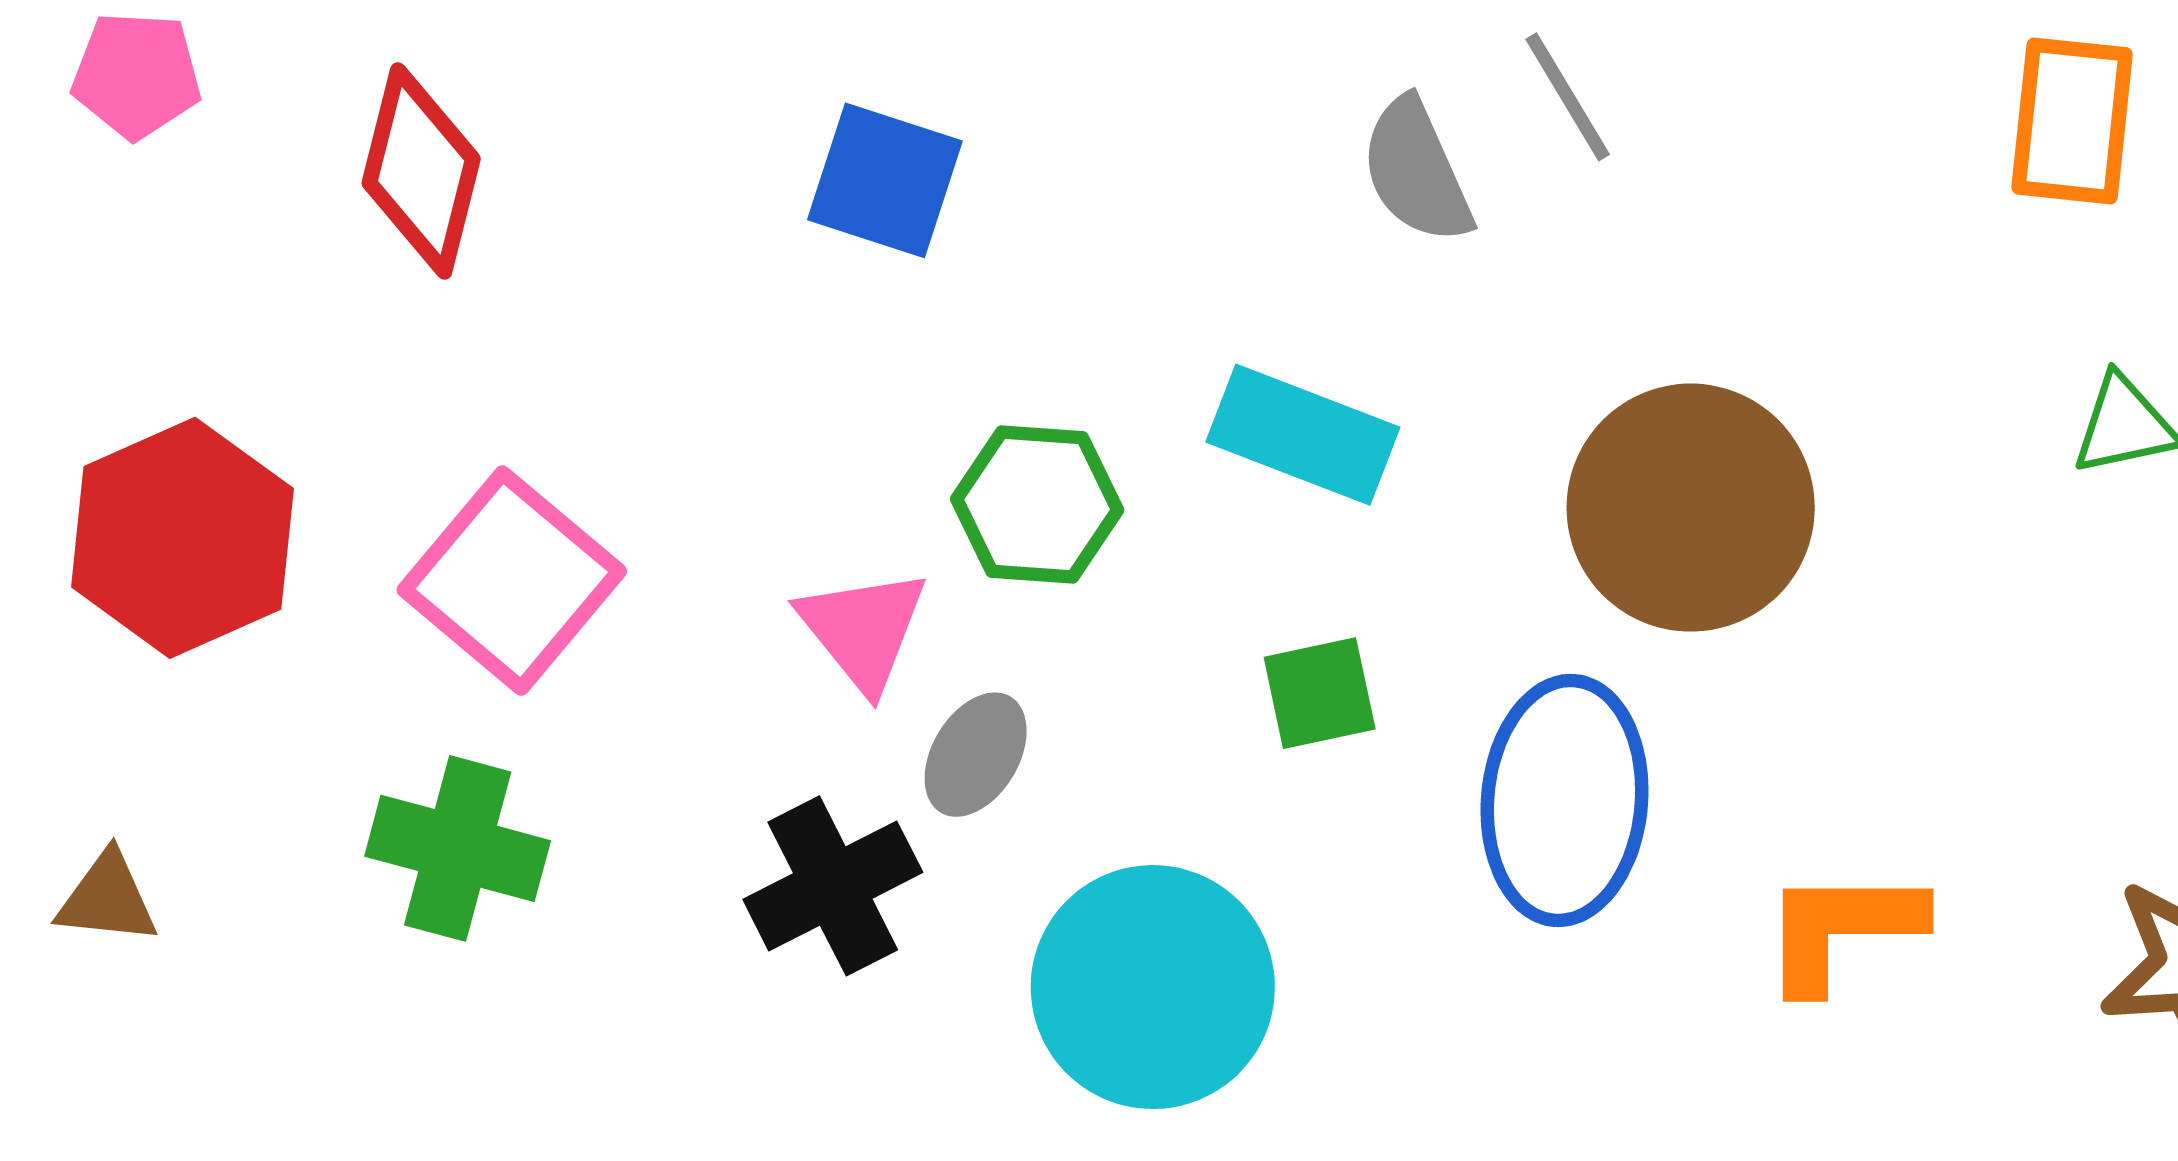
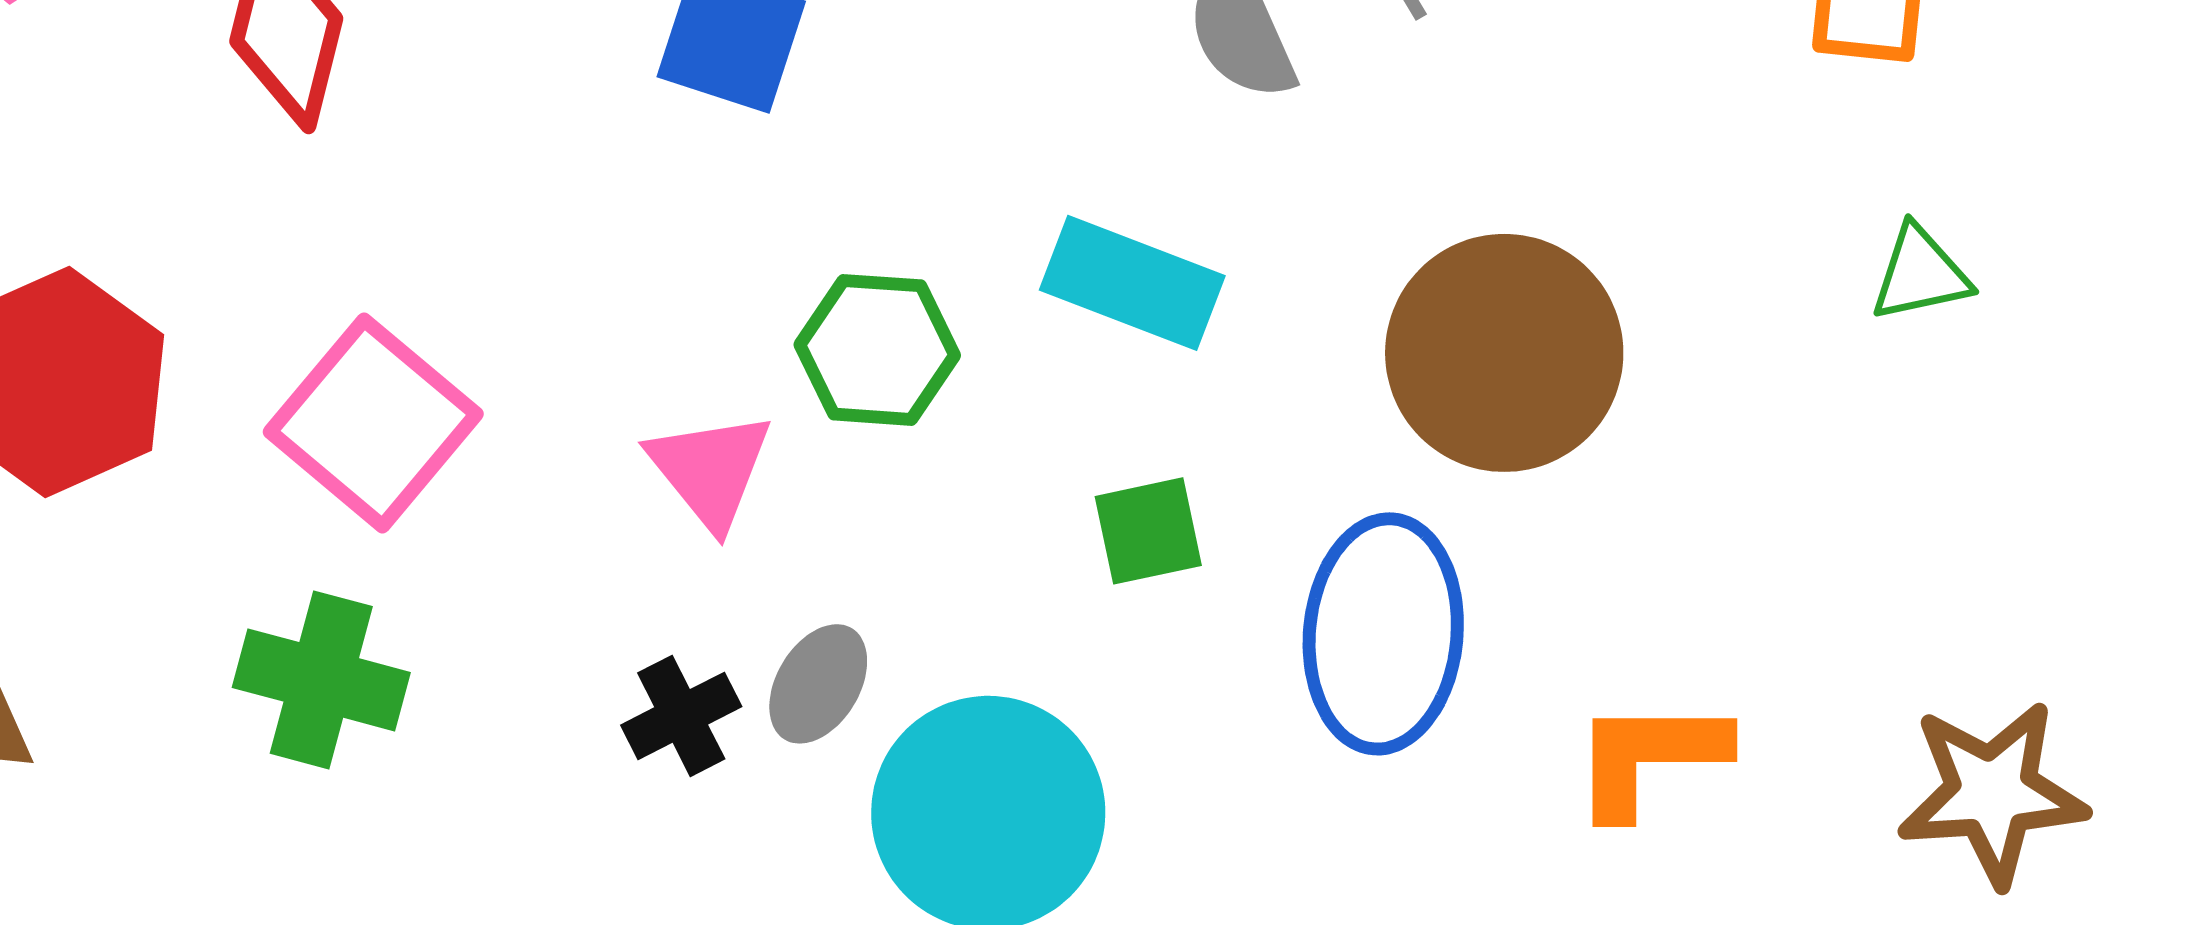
gray ellipse: (976, 755) -> (818, 684), moved
black cross: (833, 886) -> (681, 716), size x0.7

